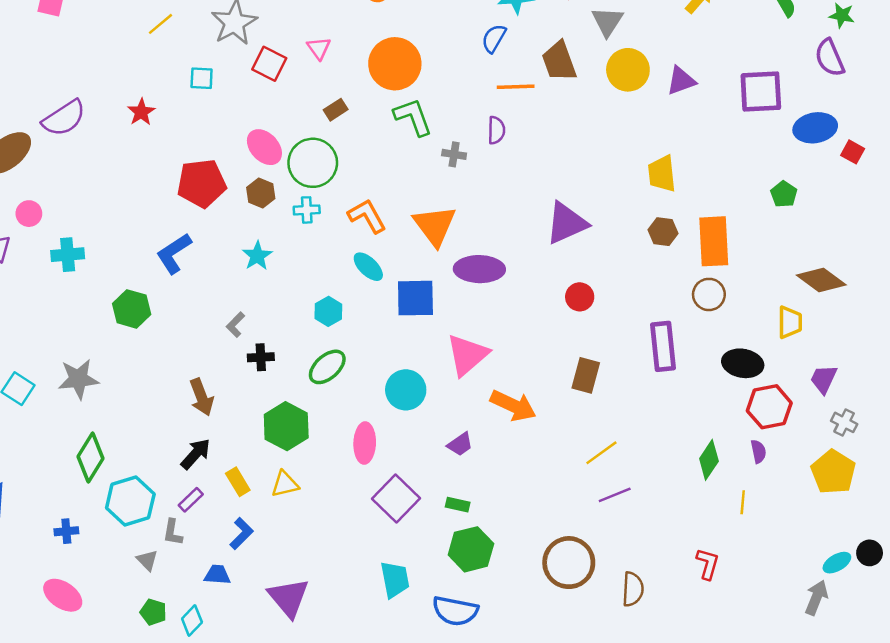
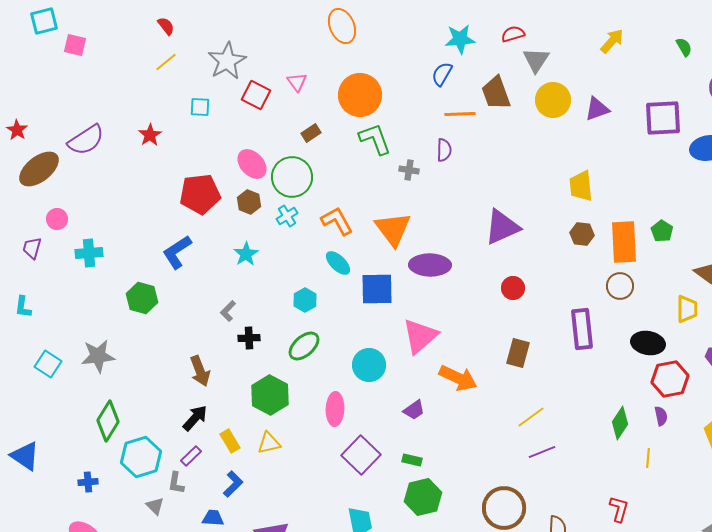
green pentagon: (784, 194) -> (662, 231), moved
cyan cross: (307, 210) -> (287, 216), turned -30

